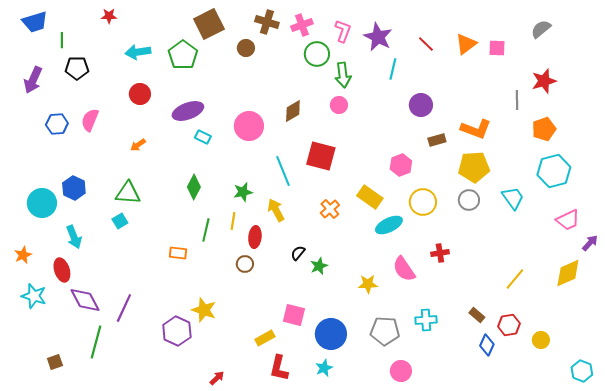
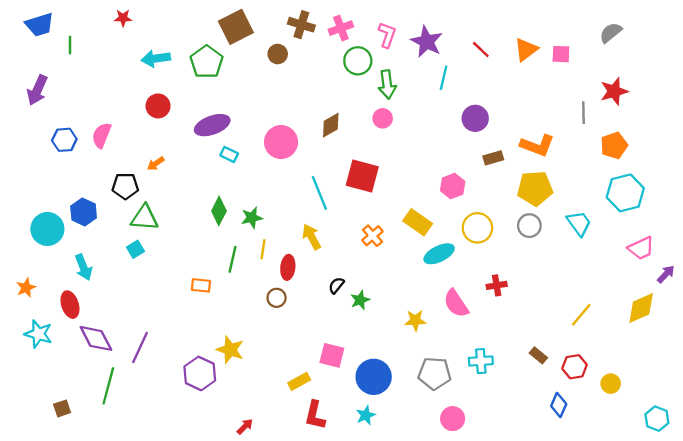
black pentagon: (77, 68) -> (125, 186), moved
green star: (243, 192) -> (252, 218), moved
blue diamond: (487, 345) -> (559, 405), moved

